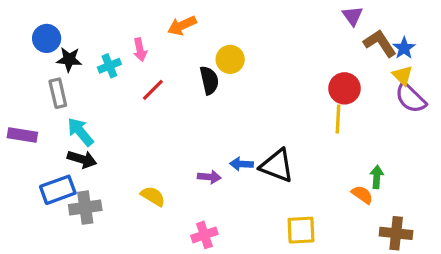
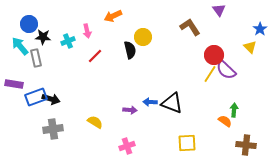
brown L-shape: (380, 43) -> (190, 27), moved
blue star: (404, 48) -> (260, 29), moved
purple semicircle: (411, 98) -> (226, 70), moved
yellow line: (338, 119) -> (210, 74), turned 30
cyan arrow: (80, 132) -> (20, 46), moved
blue rectangle: (58, 190) -> (36, 97), moved

